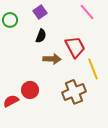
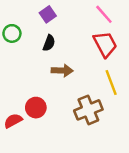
green circle: (10, 20) -> (12, 33), moved
red trapezoid: (75, 47) -> (105, 44), moved

